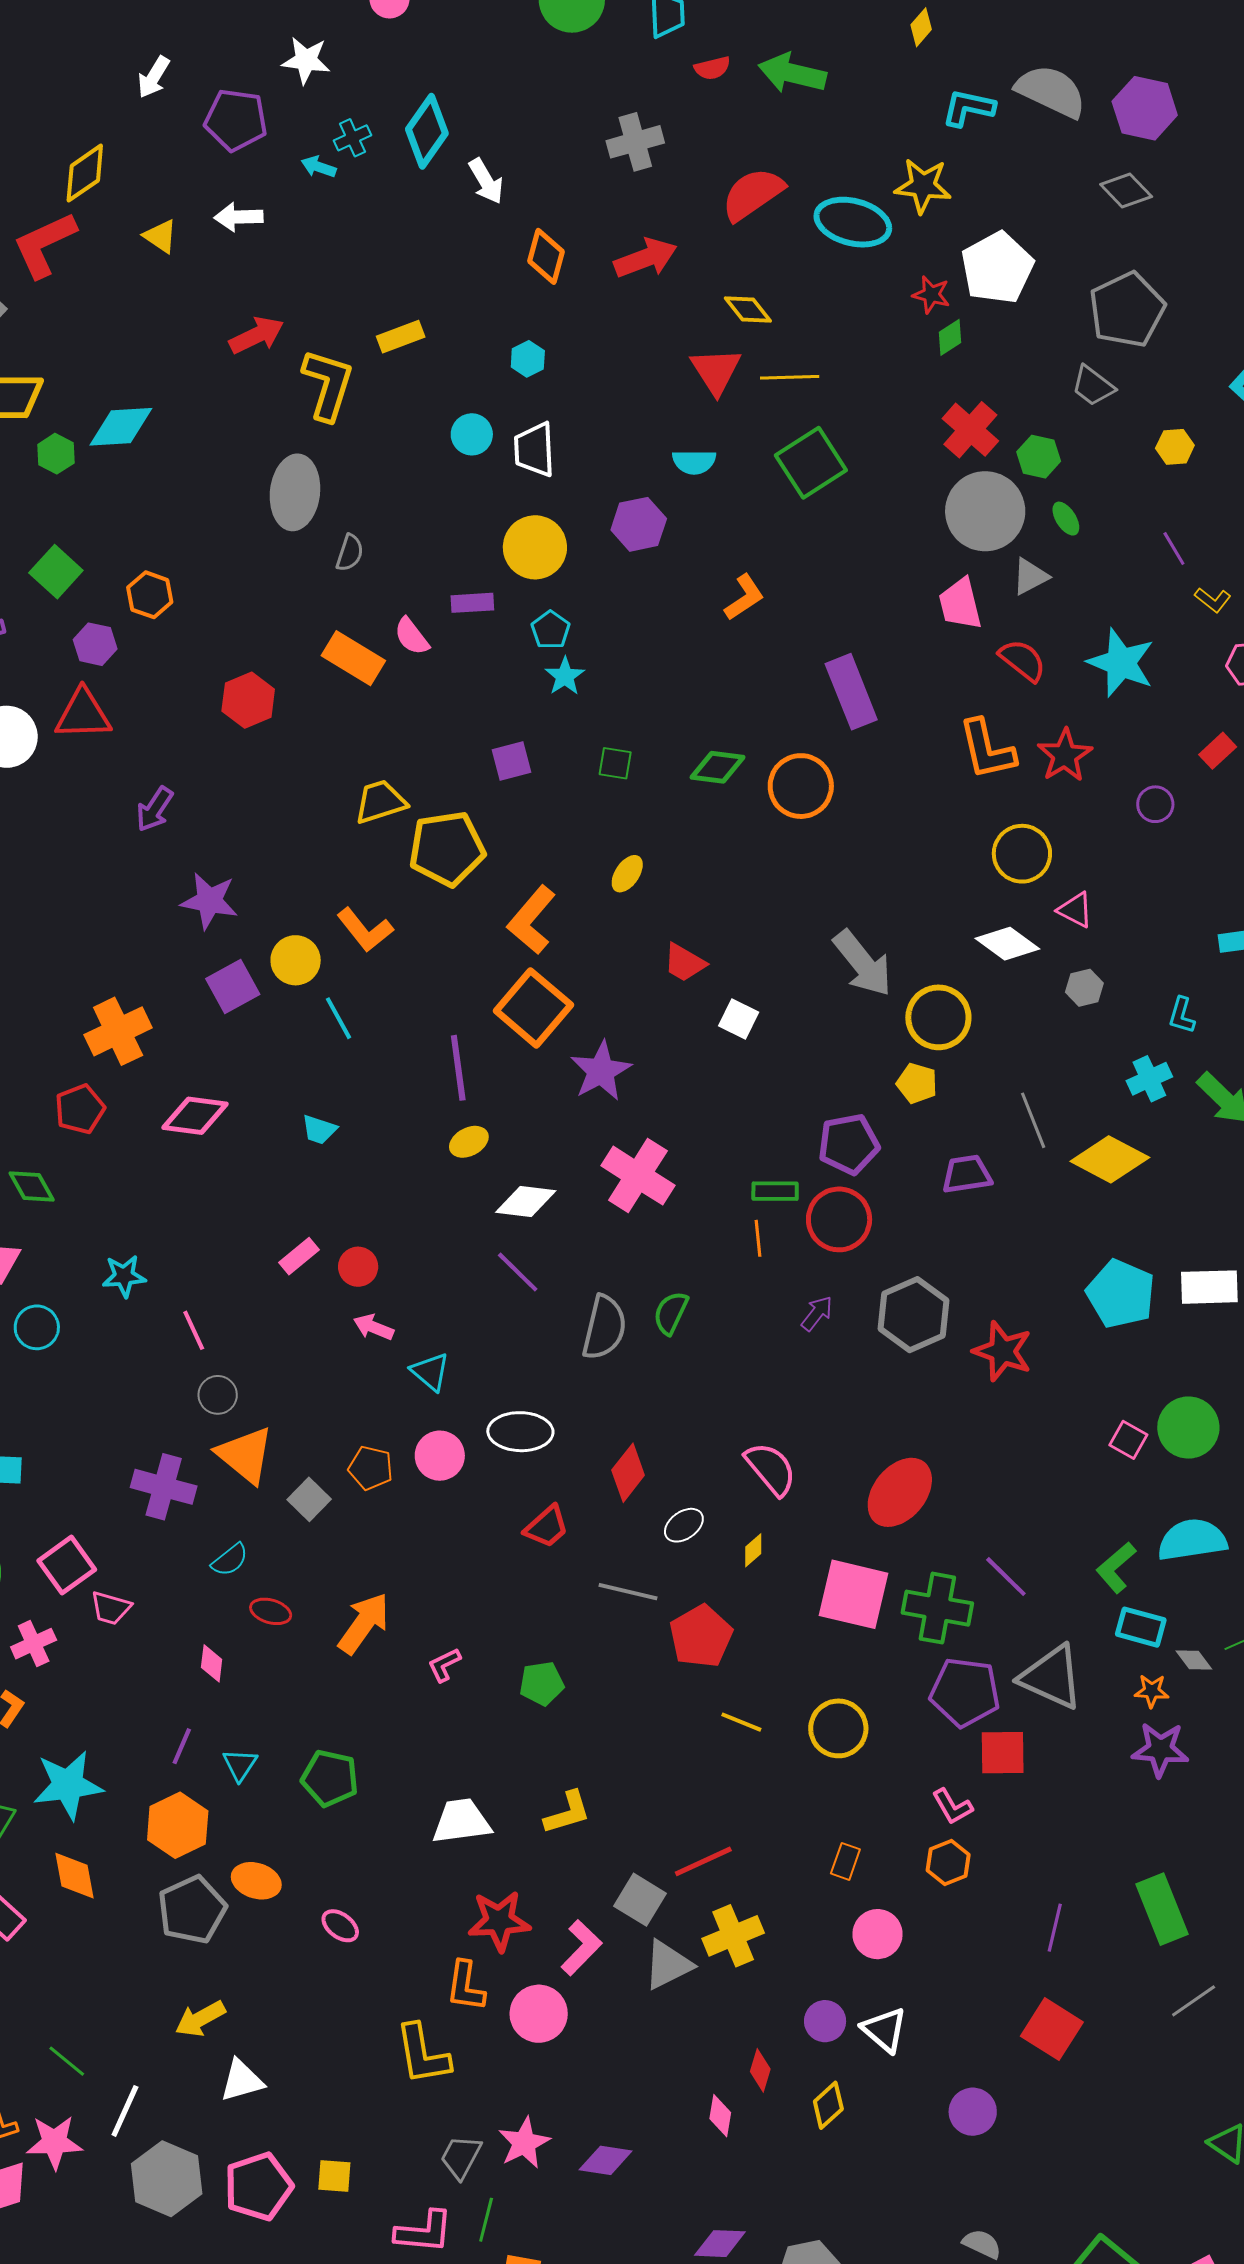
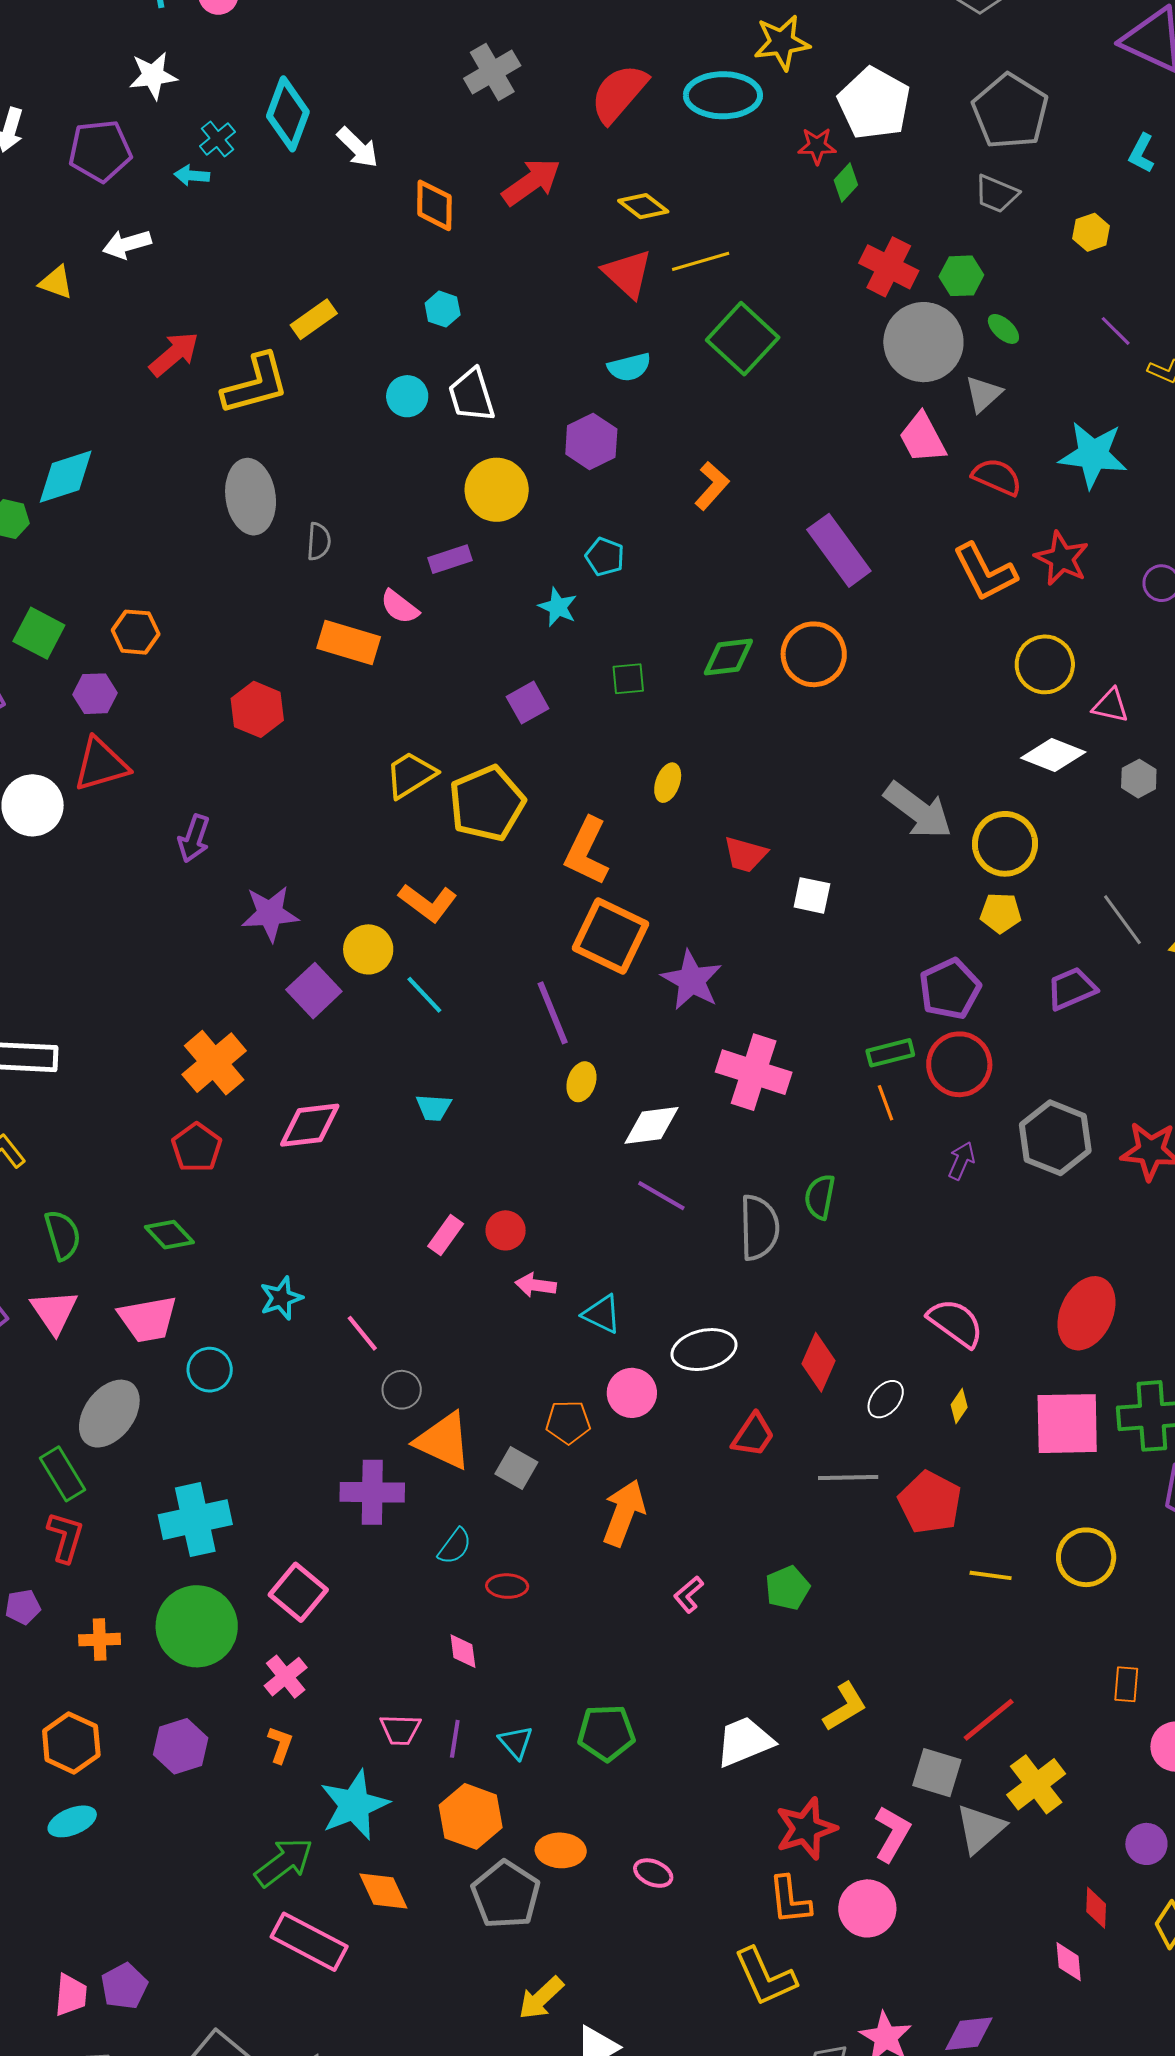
yellow L-shape: (328, 385) -> (255, 384), turned 72
cyan pentagon: (551, 630) -> (605, 557), moved
yellow ellipse: (469, 1142) -> (581, 1082), turned -30
pink trapezoid: (111, 1608) -> (400, 1730), moved
orange arrow: (364, 1623) -> (624, 1513), moved

